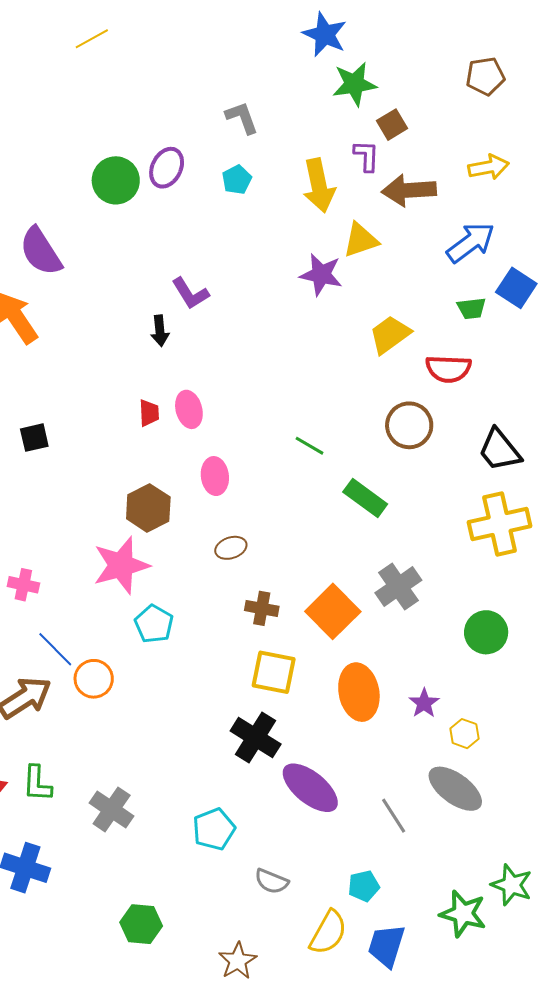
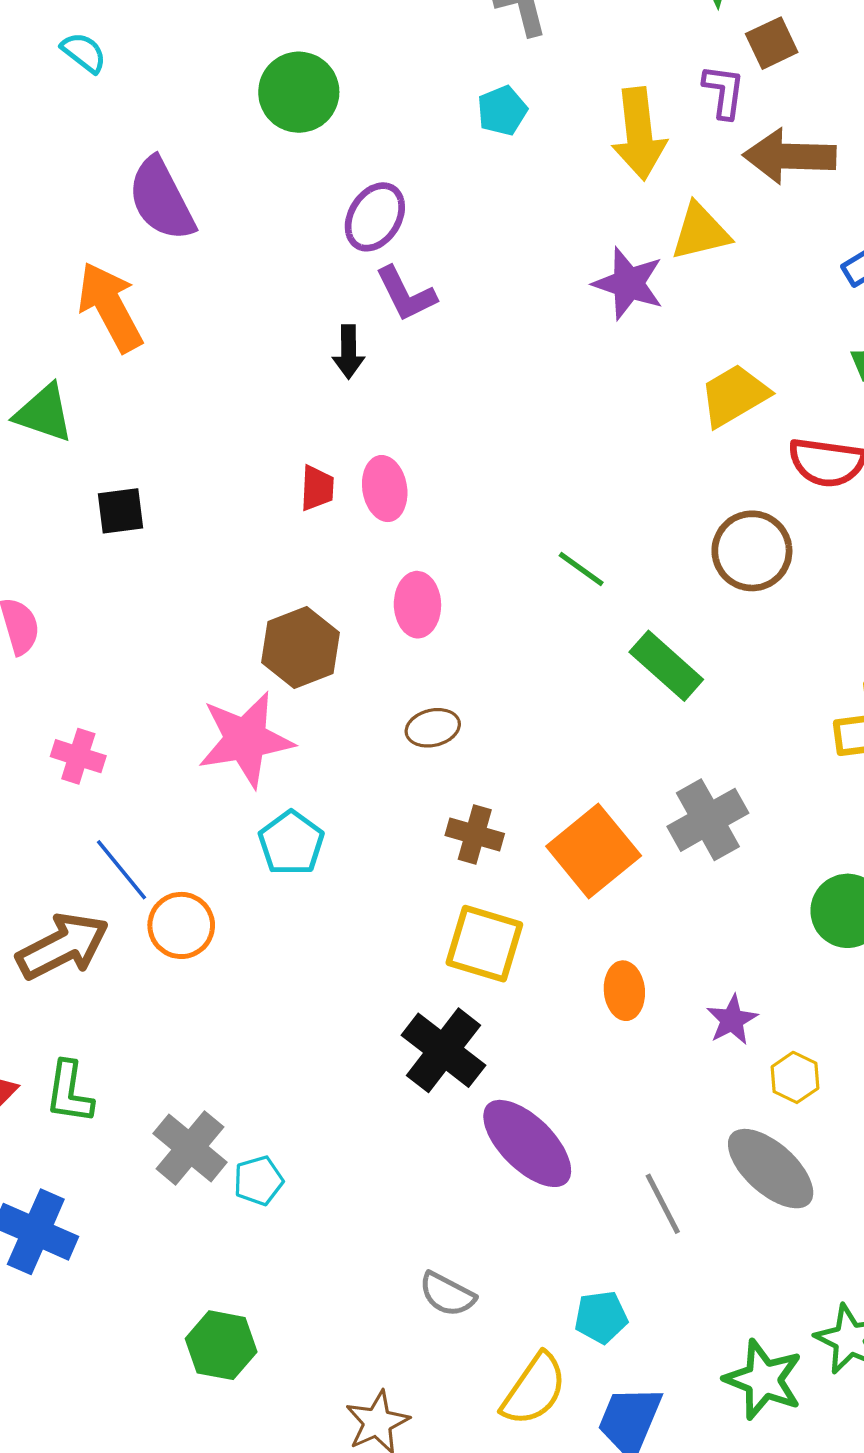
purple ellipse: (167, 168) -> (375, 217), moved
orange ellipse: (359, 692) -> (624, 991), size x0.6
cyan pentagon: (214, 829) -> (258, 1181), moved, size x0.7

